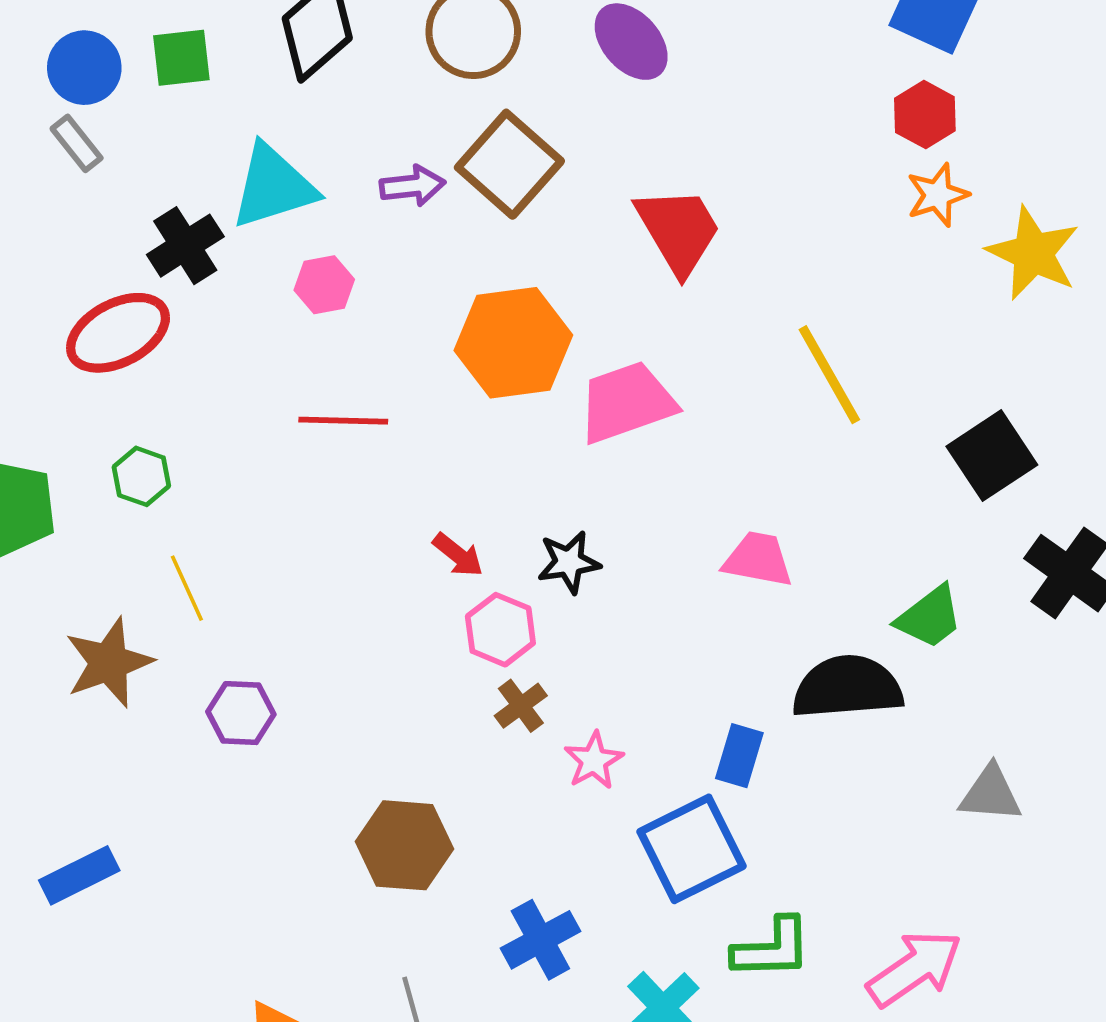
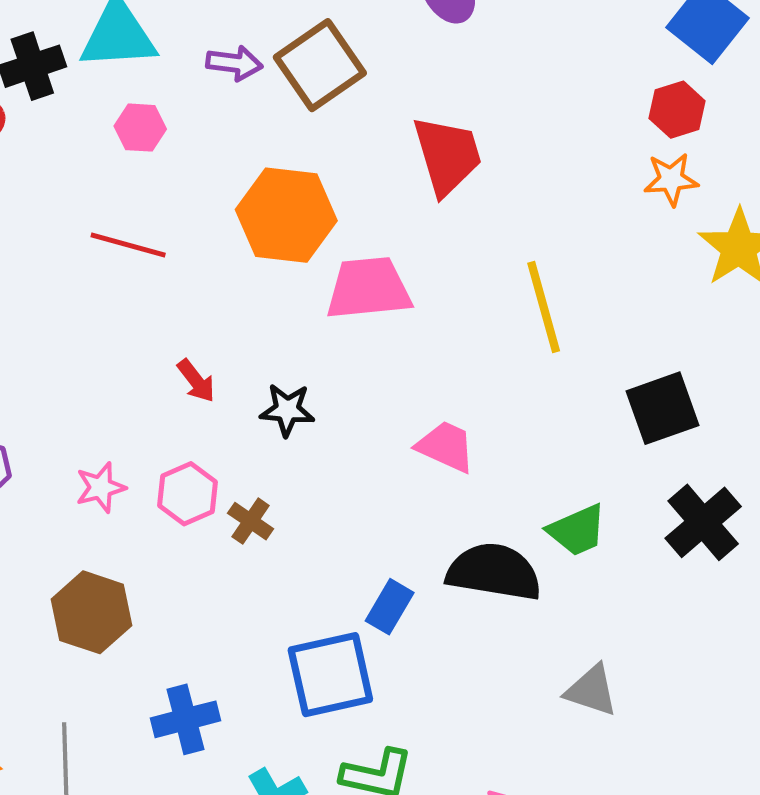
pink hexagon: (500, 630) -> (188, 494), moved
brown cross: (521, 706) -> (251, 521), moved, turned -33
pink star: (594, 761) -> (101, 487), moved

